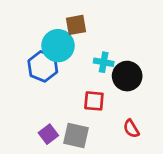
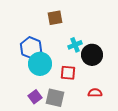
cyan circle: (58, 46) -> (40, 64), moved
cyan cross: (104, 62) -> (75, 45), turned -32
red semicircle: (131, 129) -> (95, 93), turned 120

